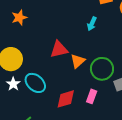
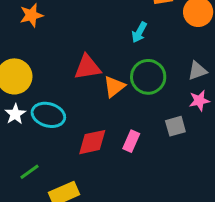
green circle: (102, 69) -> (148, 77), moved
cyan ellipse: (35, 83) -> (48, 115), turned -30

